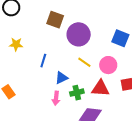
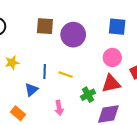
yellow line: (84, 62) -> (66, 75), moved
blue triangle: (61, 78) -> (31, 90), moved
pink arrow: (56, 98) -> (59, 108), moved

